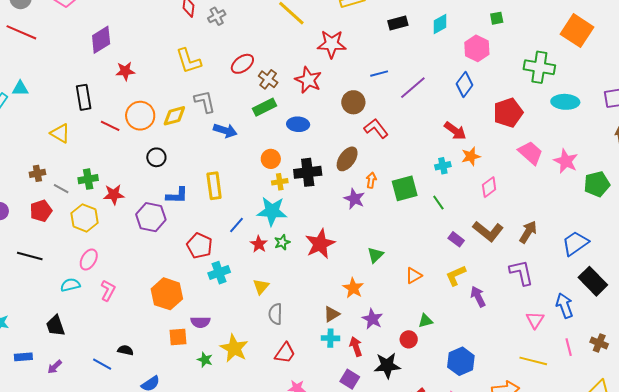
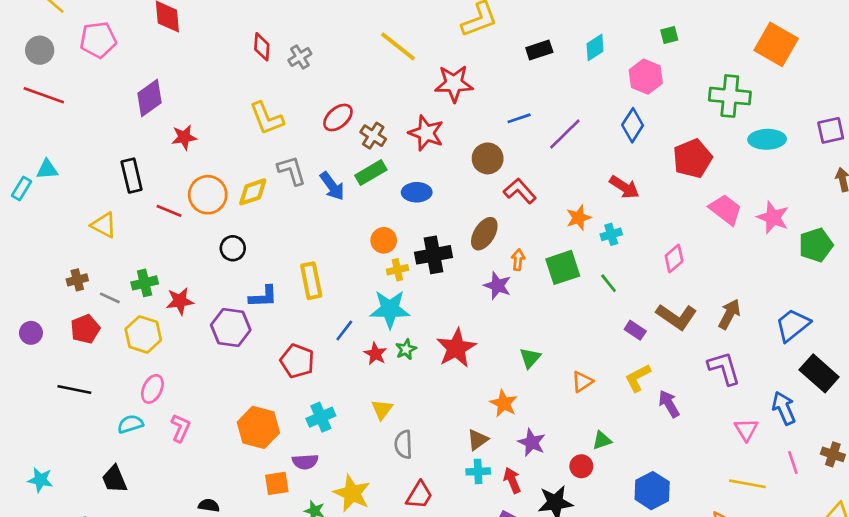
blue arrow: (225, 131) -> (332, 186), moved, turned 40
orange star: (471, 156) -> (579, 218), moved
cyan cross: (219, 273) -> (321, 417), moved

